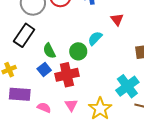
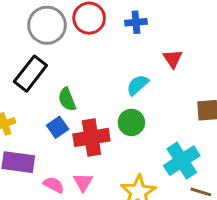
green circle: (78, 51) -> (131, 122), moved
pink triangle: (71, 105) -> (83, 182), moved

